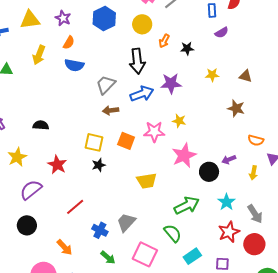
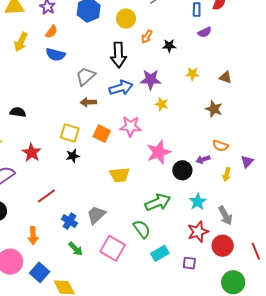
yellow star: (179, 121) -> (162, 104), moved
orange semicircle: (256, 140) -> (220, 146), moved
orange arrow: (65, 247) -> (33, 236), turned 36

